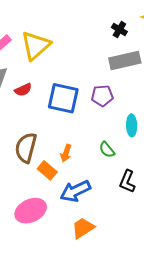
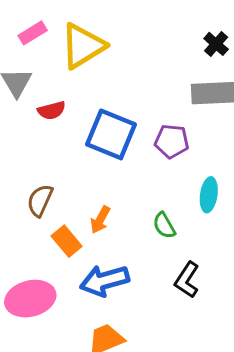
brown semicircle: (26, 148) -> (40, 200), size x0.7

